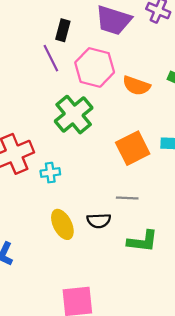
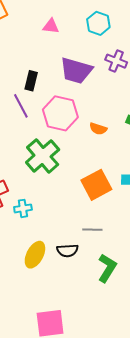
orange semicircle: (136, 86) -> (98, 129), size x0.7
yellow ellipse: (62, 224) -> (35, 255), turned 56
green L-shape: (143, 241) -> (107, 268), turned -64

